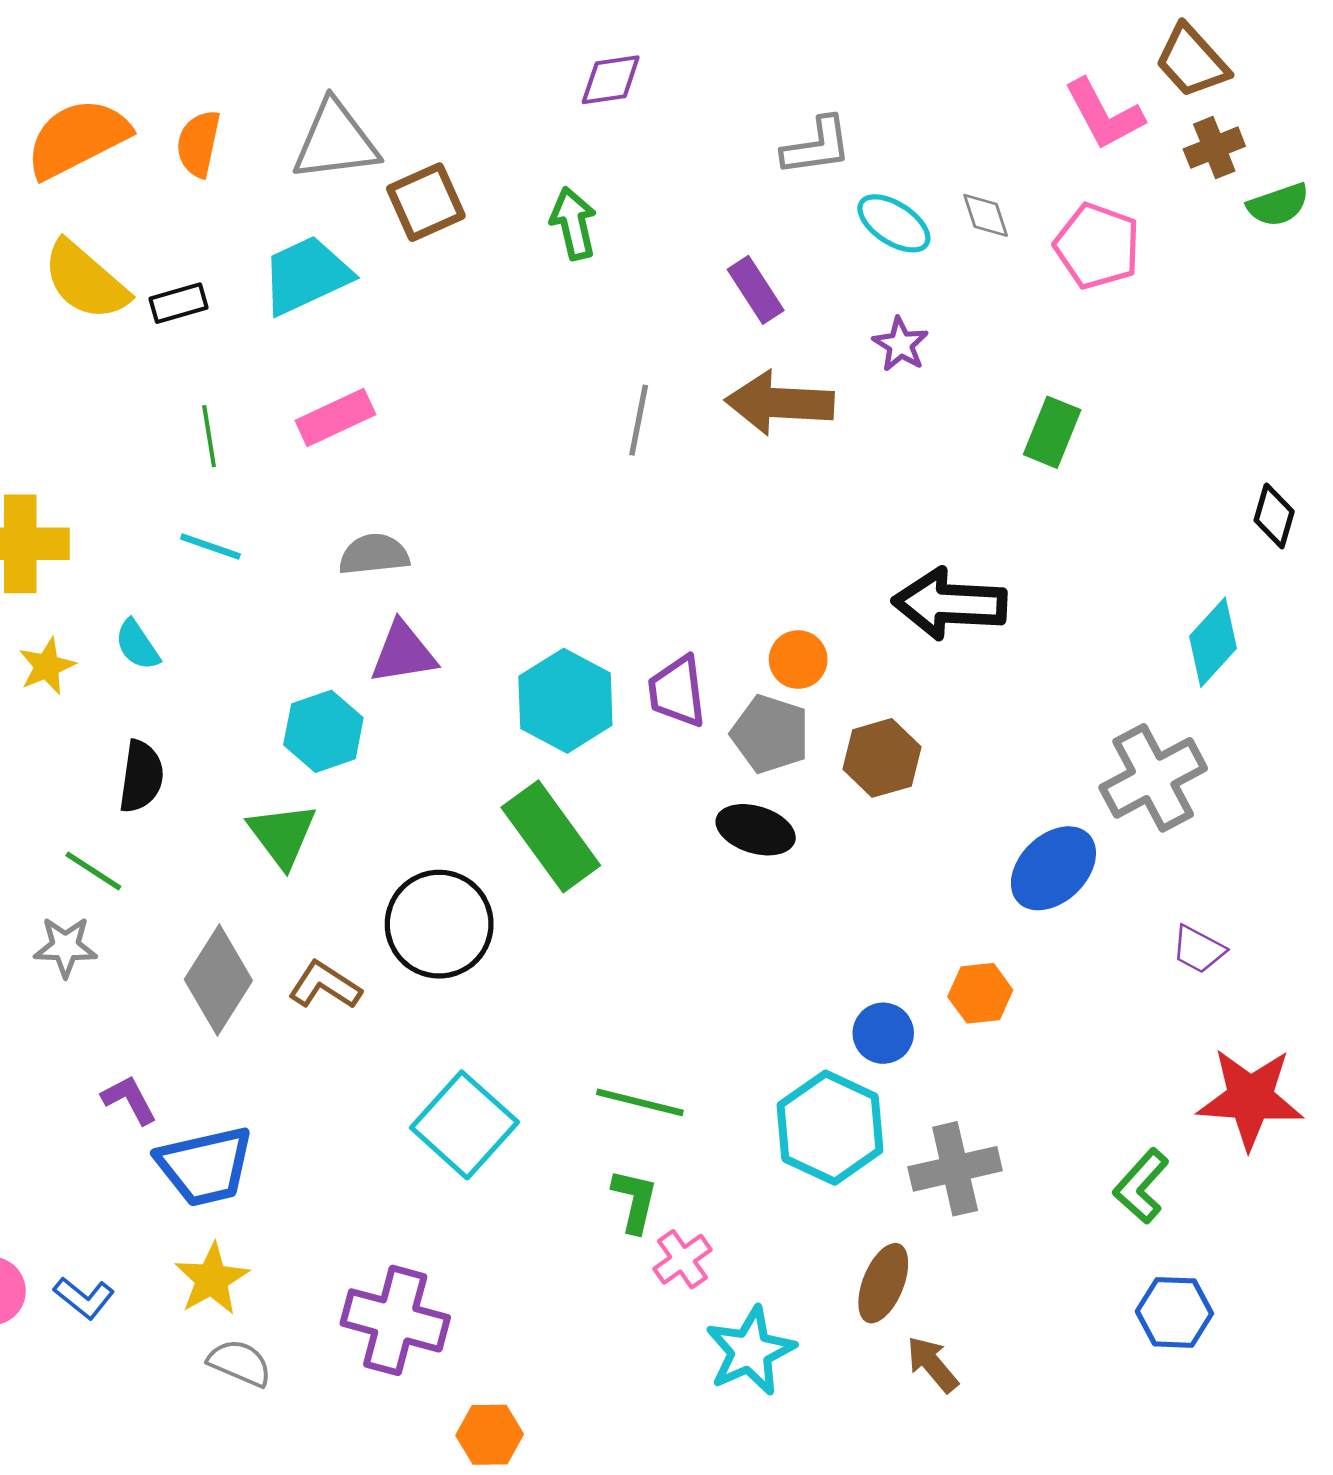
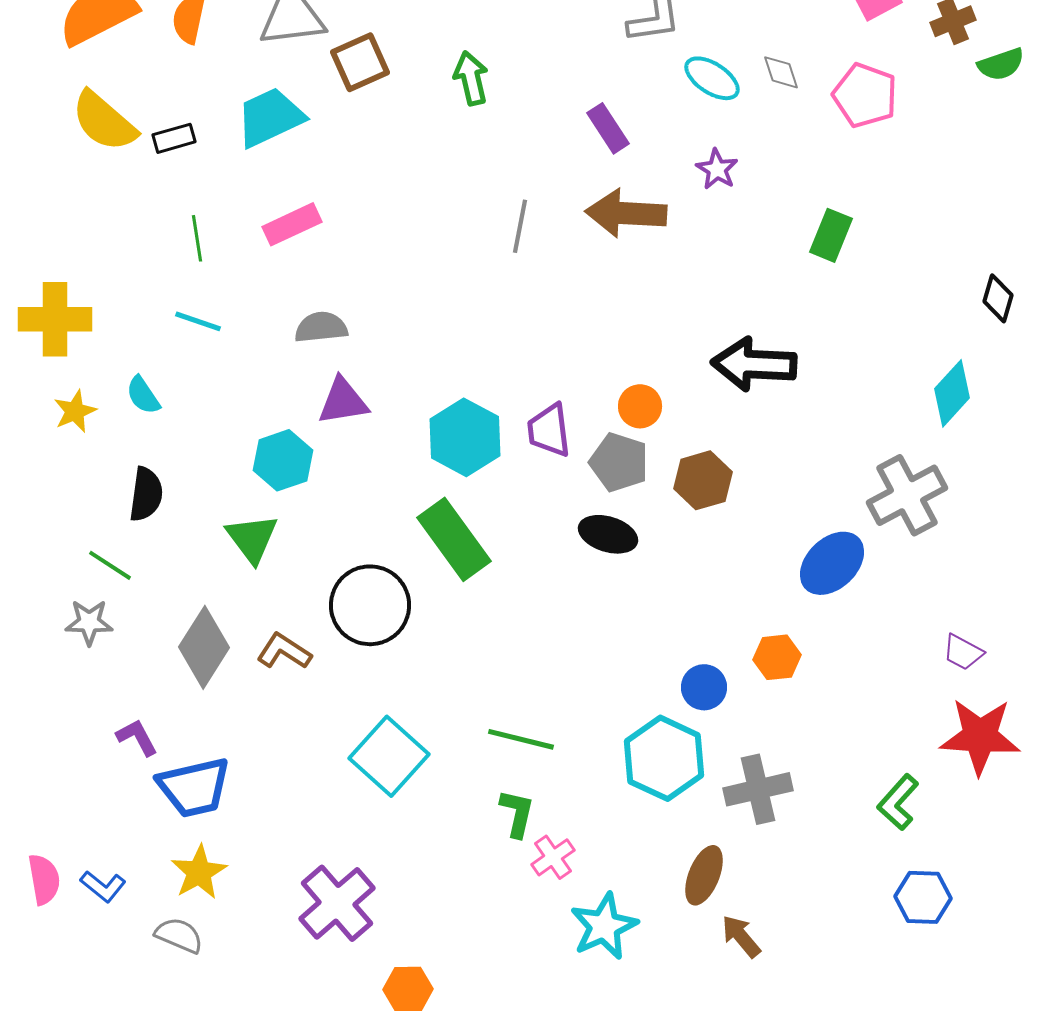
purple trapezoid: (1198, 949) -> (963, 652), moved
purple cross: (395, 1320) -> (337, 903), turned 34
gray semicircle: (240, 1363) -> (179, 935), moved

